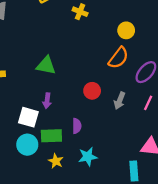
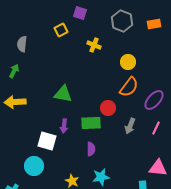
yellow circle: (126, 30) -> (128, 62), moved
red circle: (92, 91) -> (108, 108), moved
green rectangle: (51, 136) -> (91, 123), moved
cyan circle: (27, 145) -> (34, 166), moved

